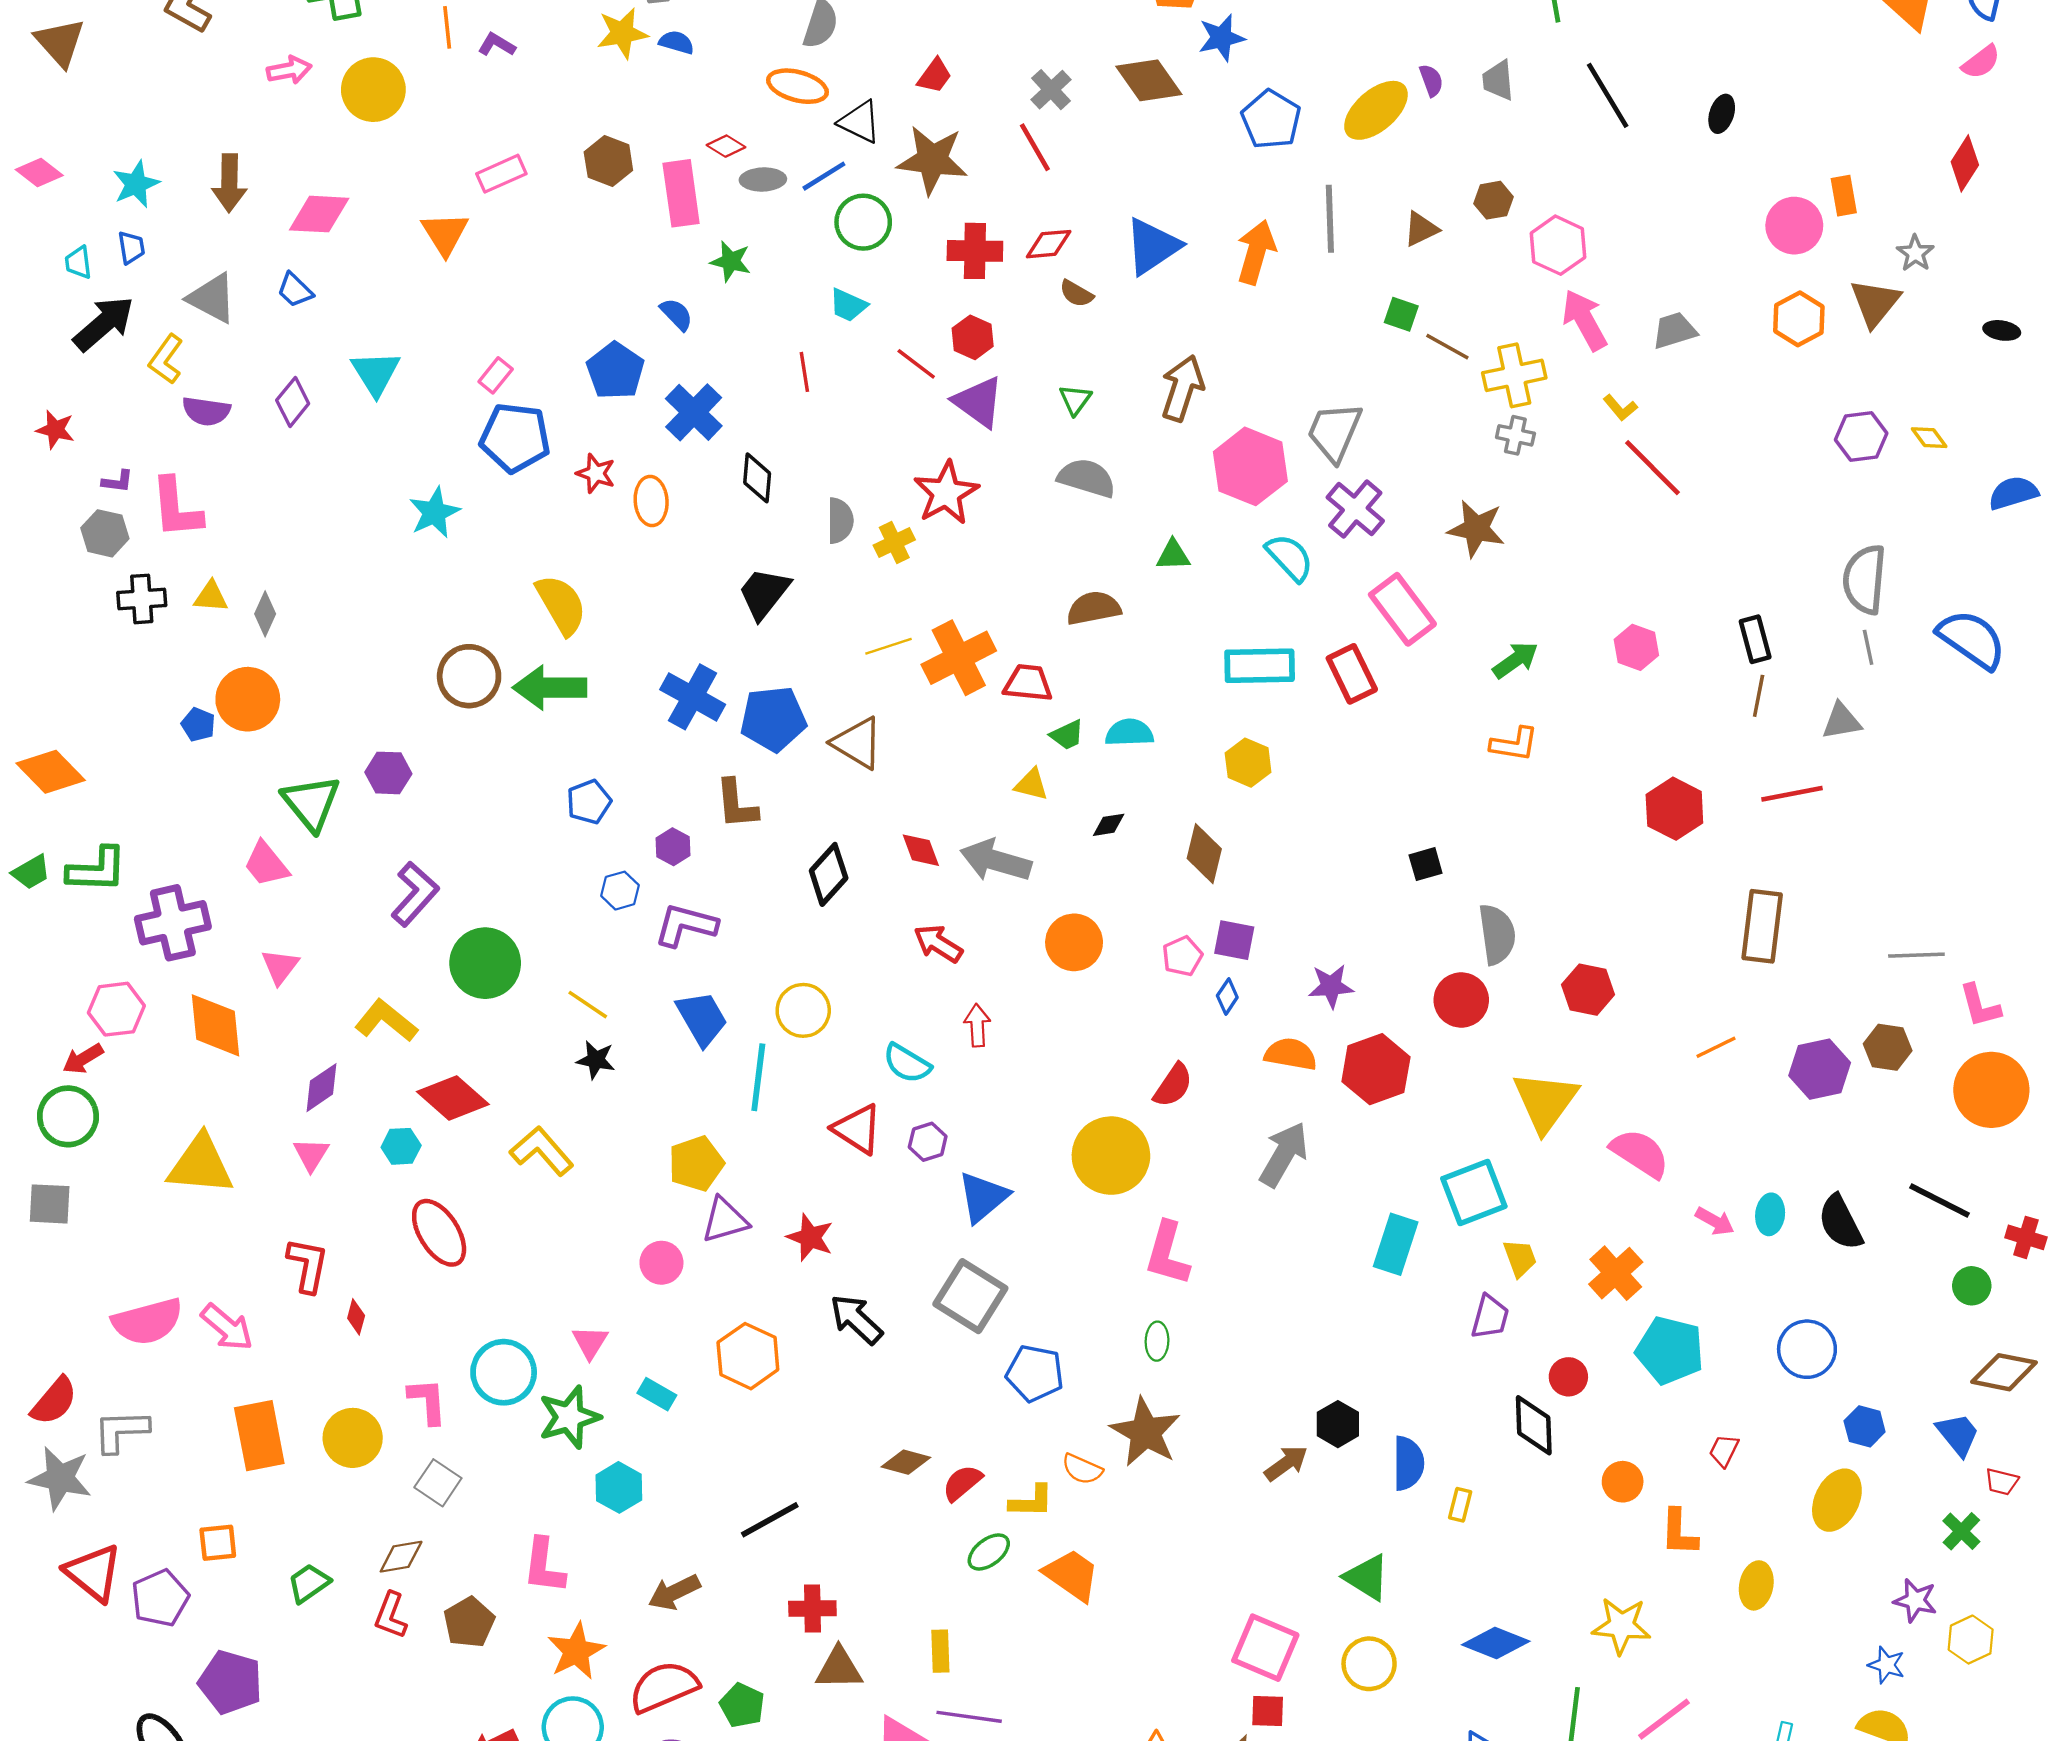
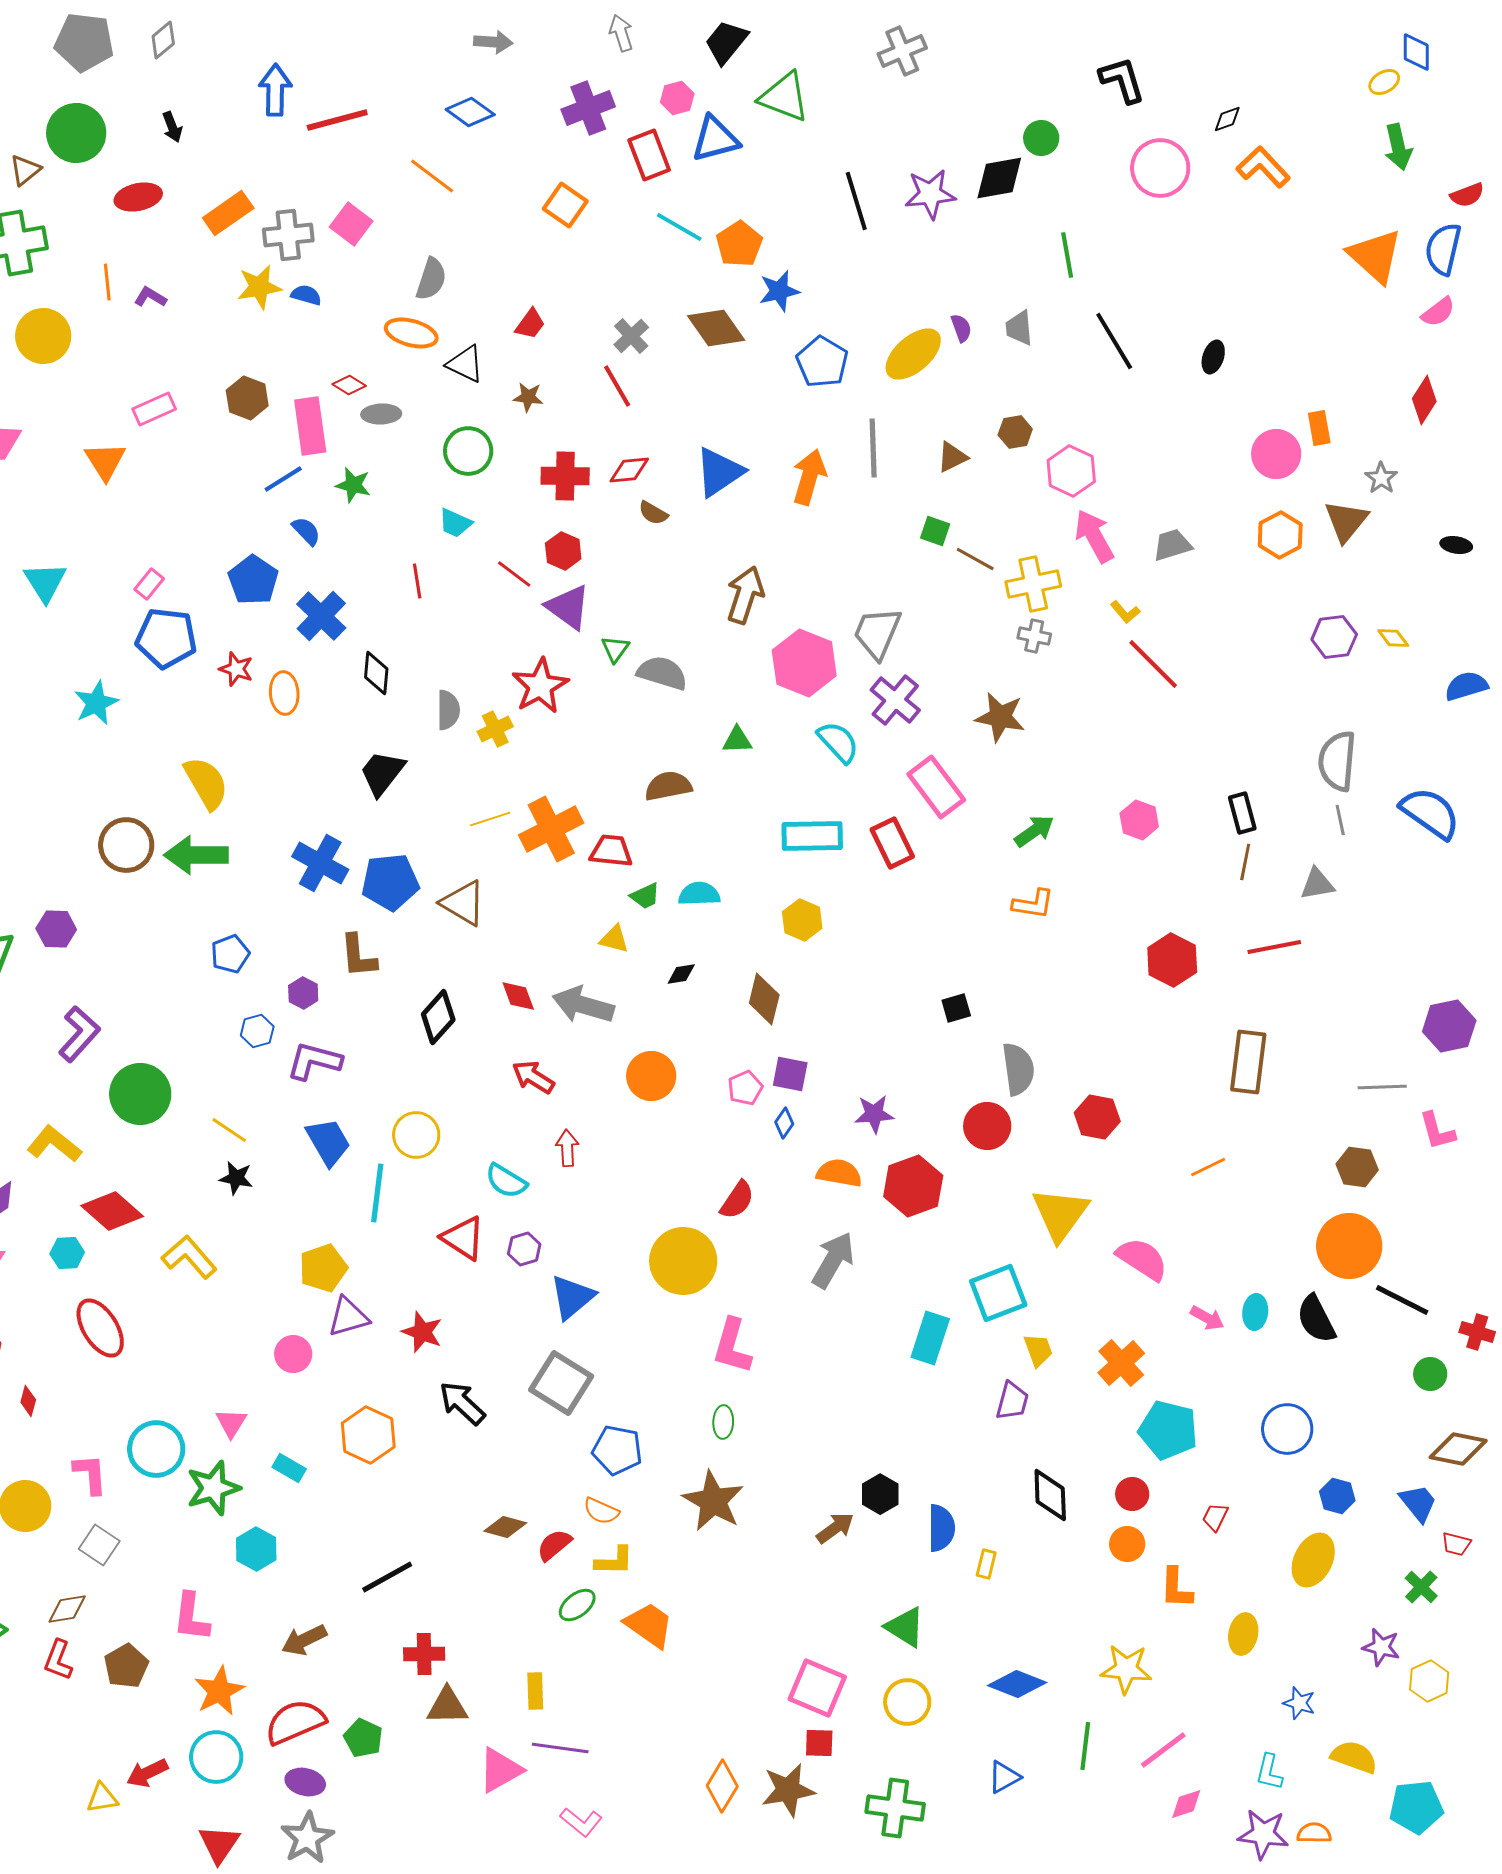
brown star: (932, 160) -> (528, 397), size x0.5
blue line: (824, 176) -> (283, 479), moved
green triangle: (1075, 400) -> (615, 649), moved
purple hexagon: (1820, 1069) -> (1449, 1026), moved
orange circle: (1991, 1090) -> (1349, 1246), moved
red circle: (1568, 1377) -> (1132, 1494), moved
orange semicircle: (1082, 1469) -> (601, 1511), moved
blue star: (1886, 1665) -> (1299, 1703), moved

